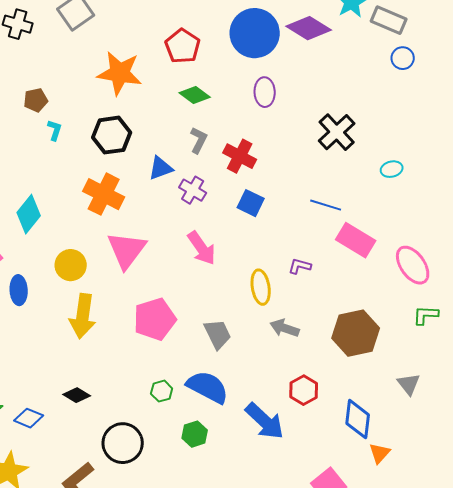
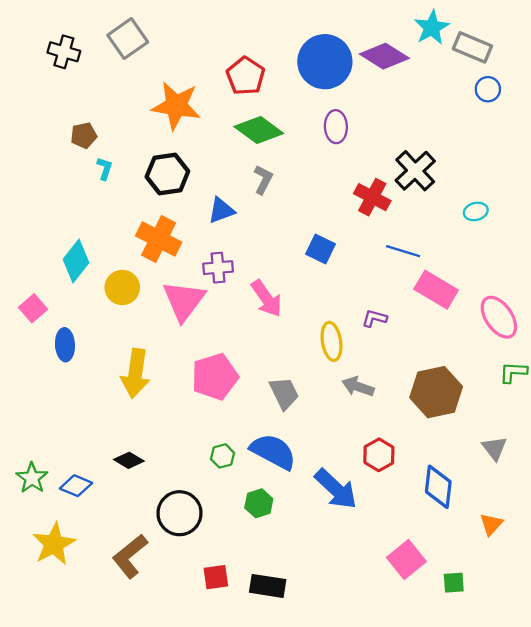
green diamond: (195, 95) -> (259, 130), size x1.4
red cross: (240, 156) -> (372, 197), moved
purple cross: (193, 190) -> (218, 268), moved, turned -36
yellow circle: (71, 265) -> (122, 287), moved
orange triangle: (380, 453) -> (491, 524), moved

